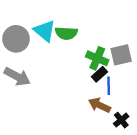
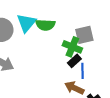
cyan triangle: (45, 31) -> (26, 23), turned 30
gray square: (121, 55) -> (84, 35), moved

